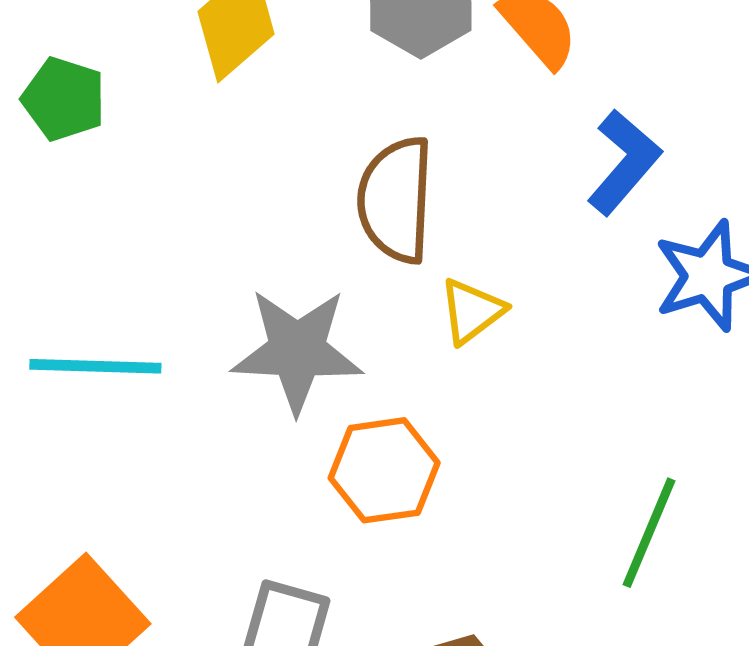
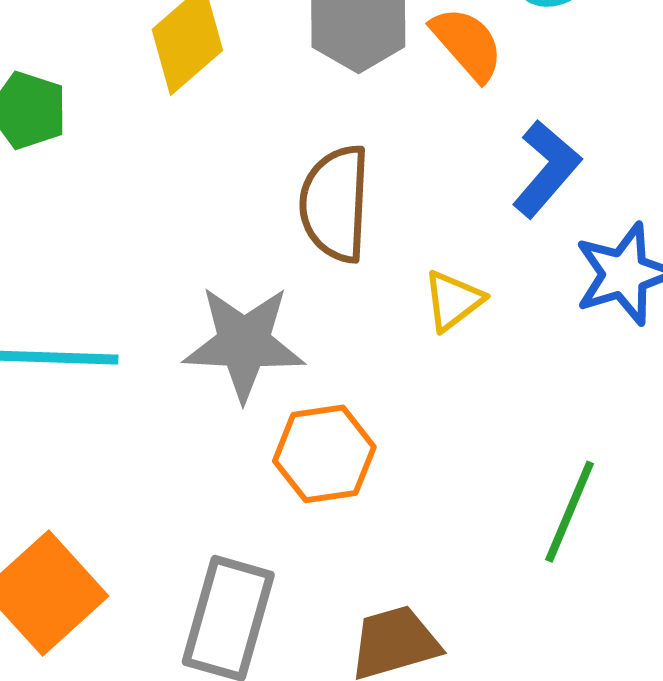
yellow triangle: (472, 311) -> (453, 301), moved

